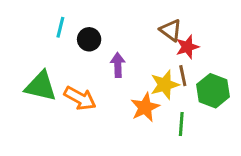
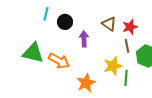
brown triangle: (171, 30) -> (109, 24), moved
yellow star: (165, 85) -> (113, 66), moved
orange star: (145, 107) -> (86, 83), moved

